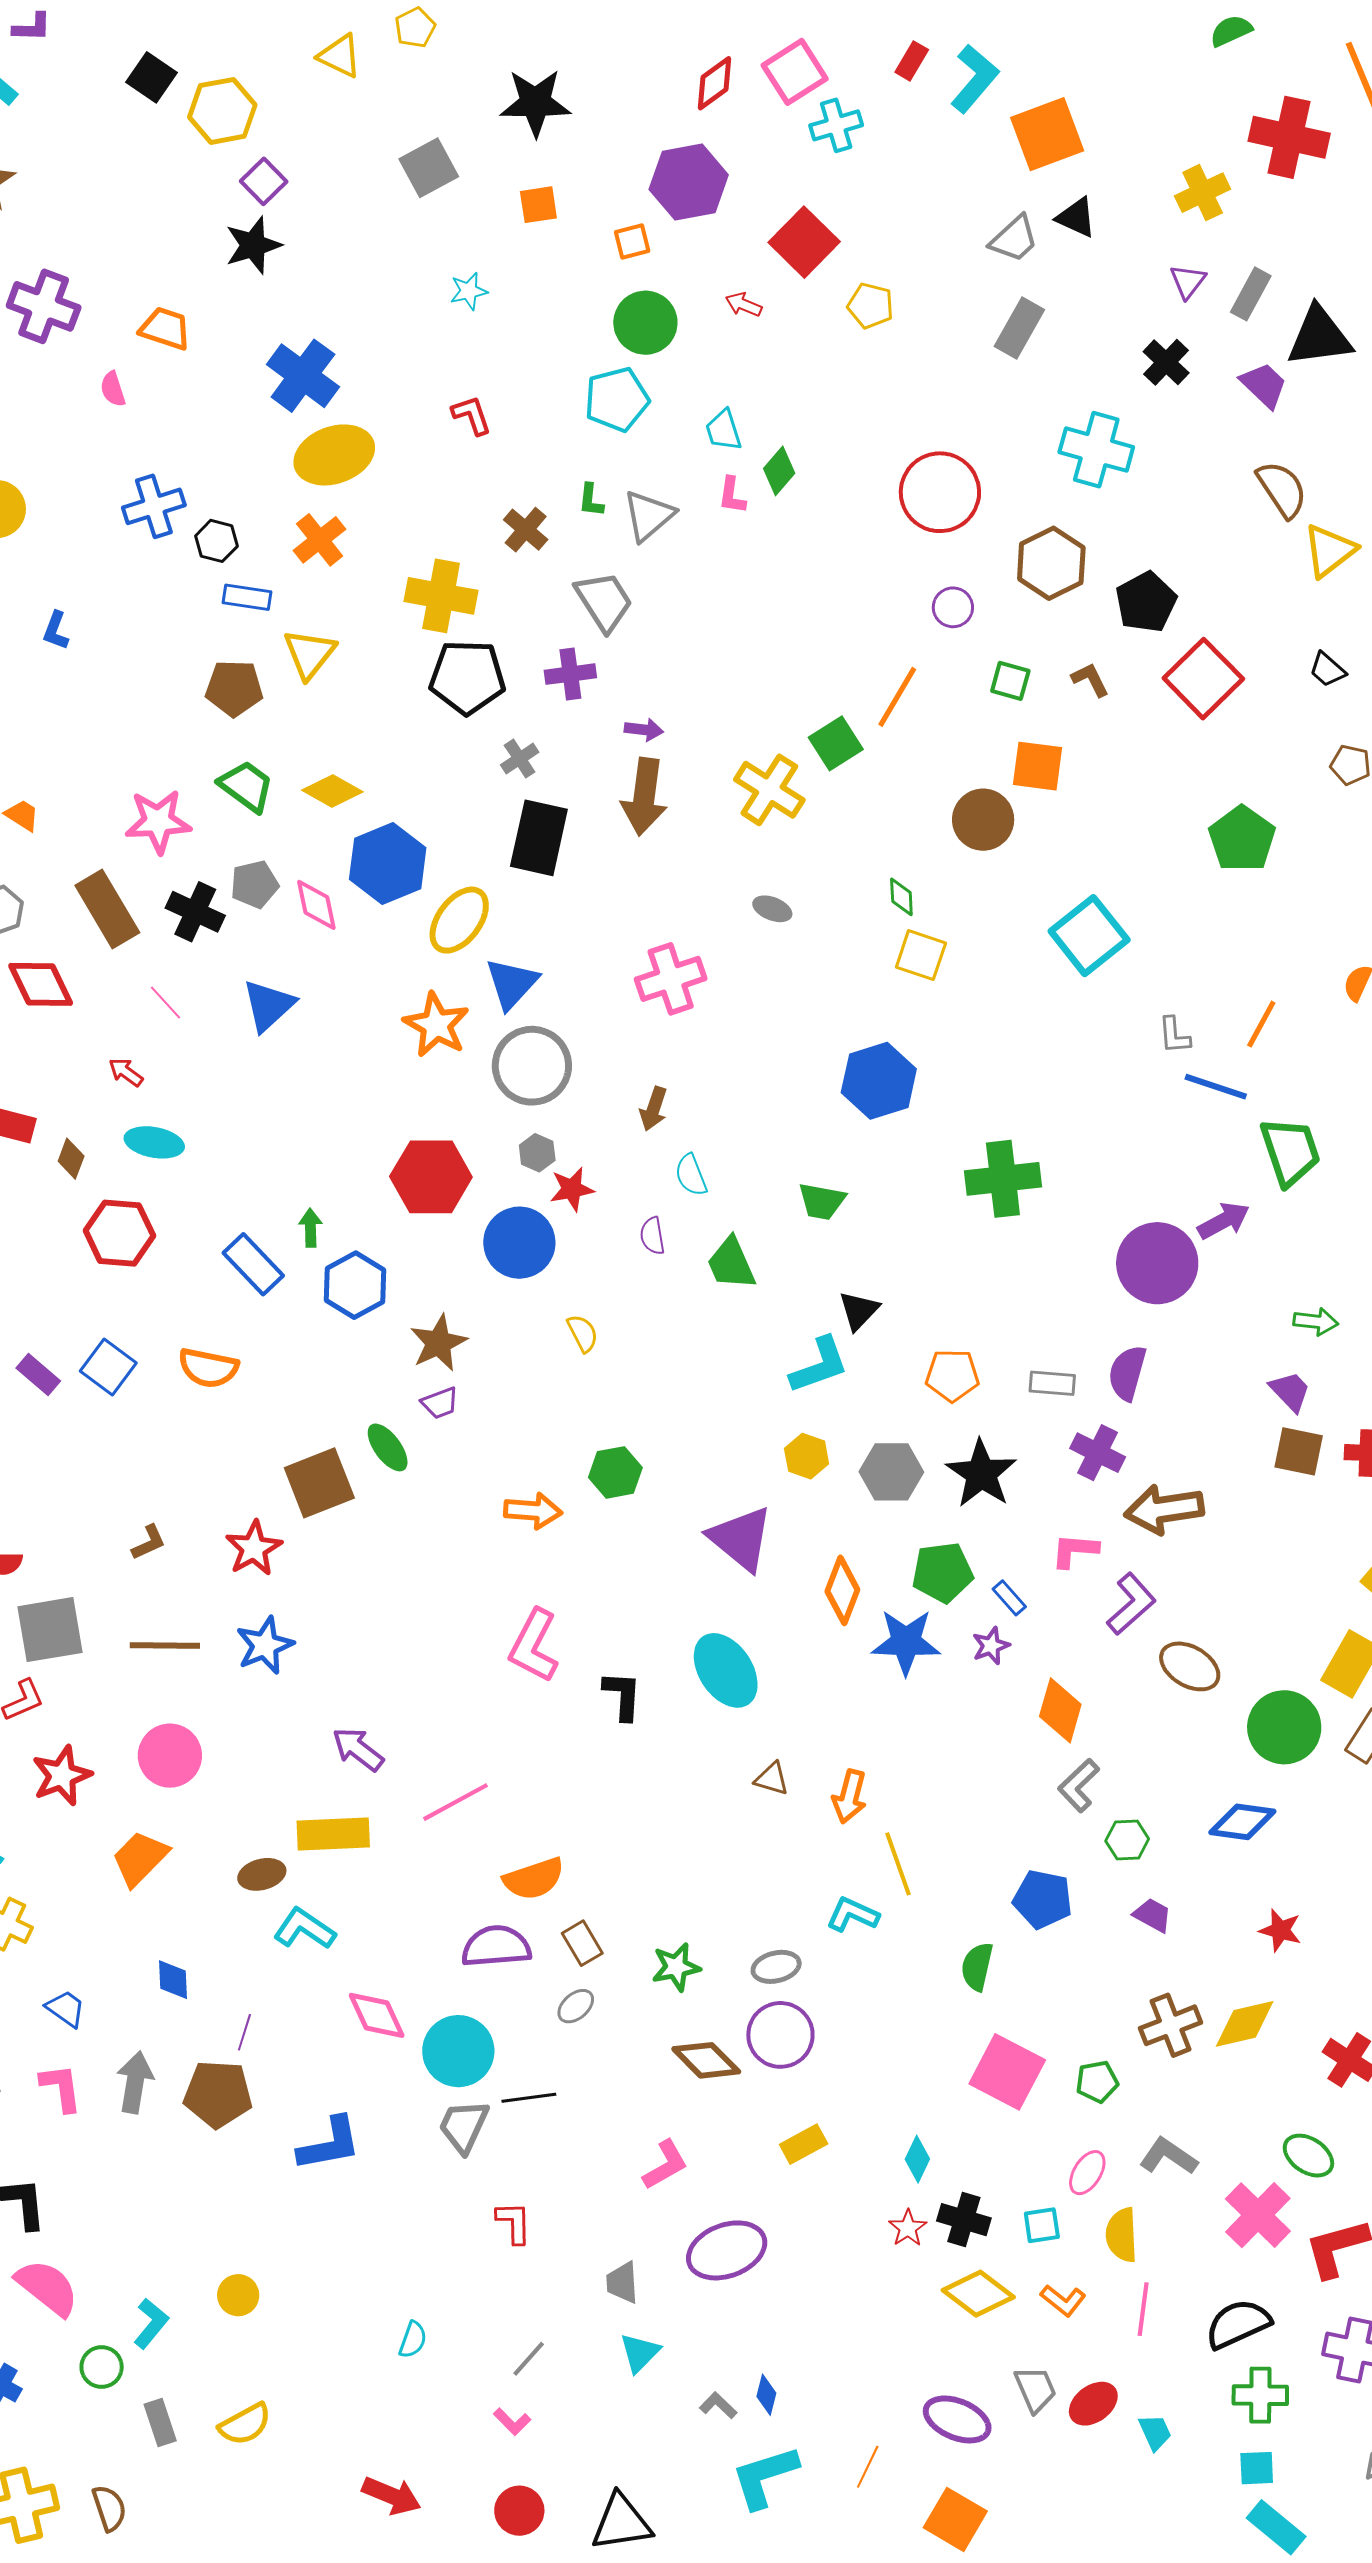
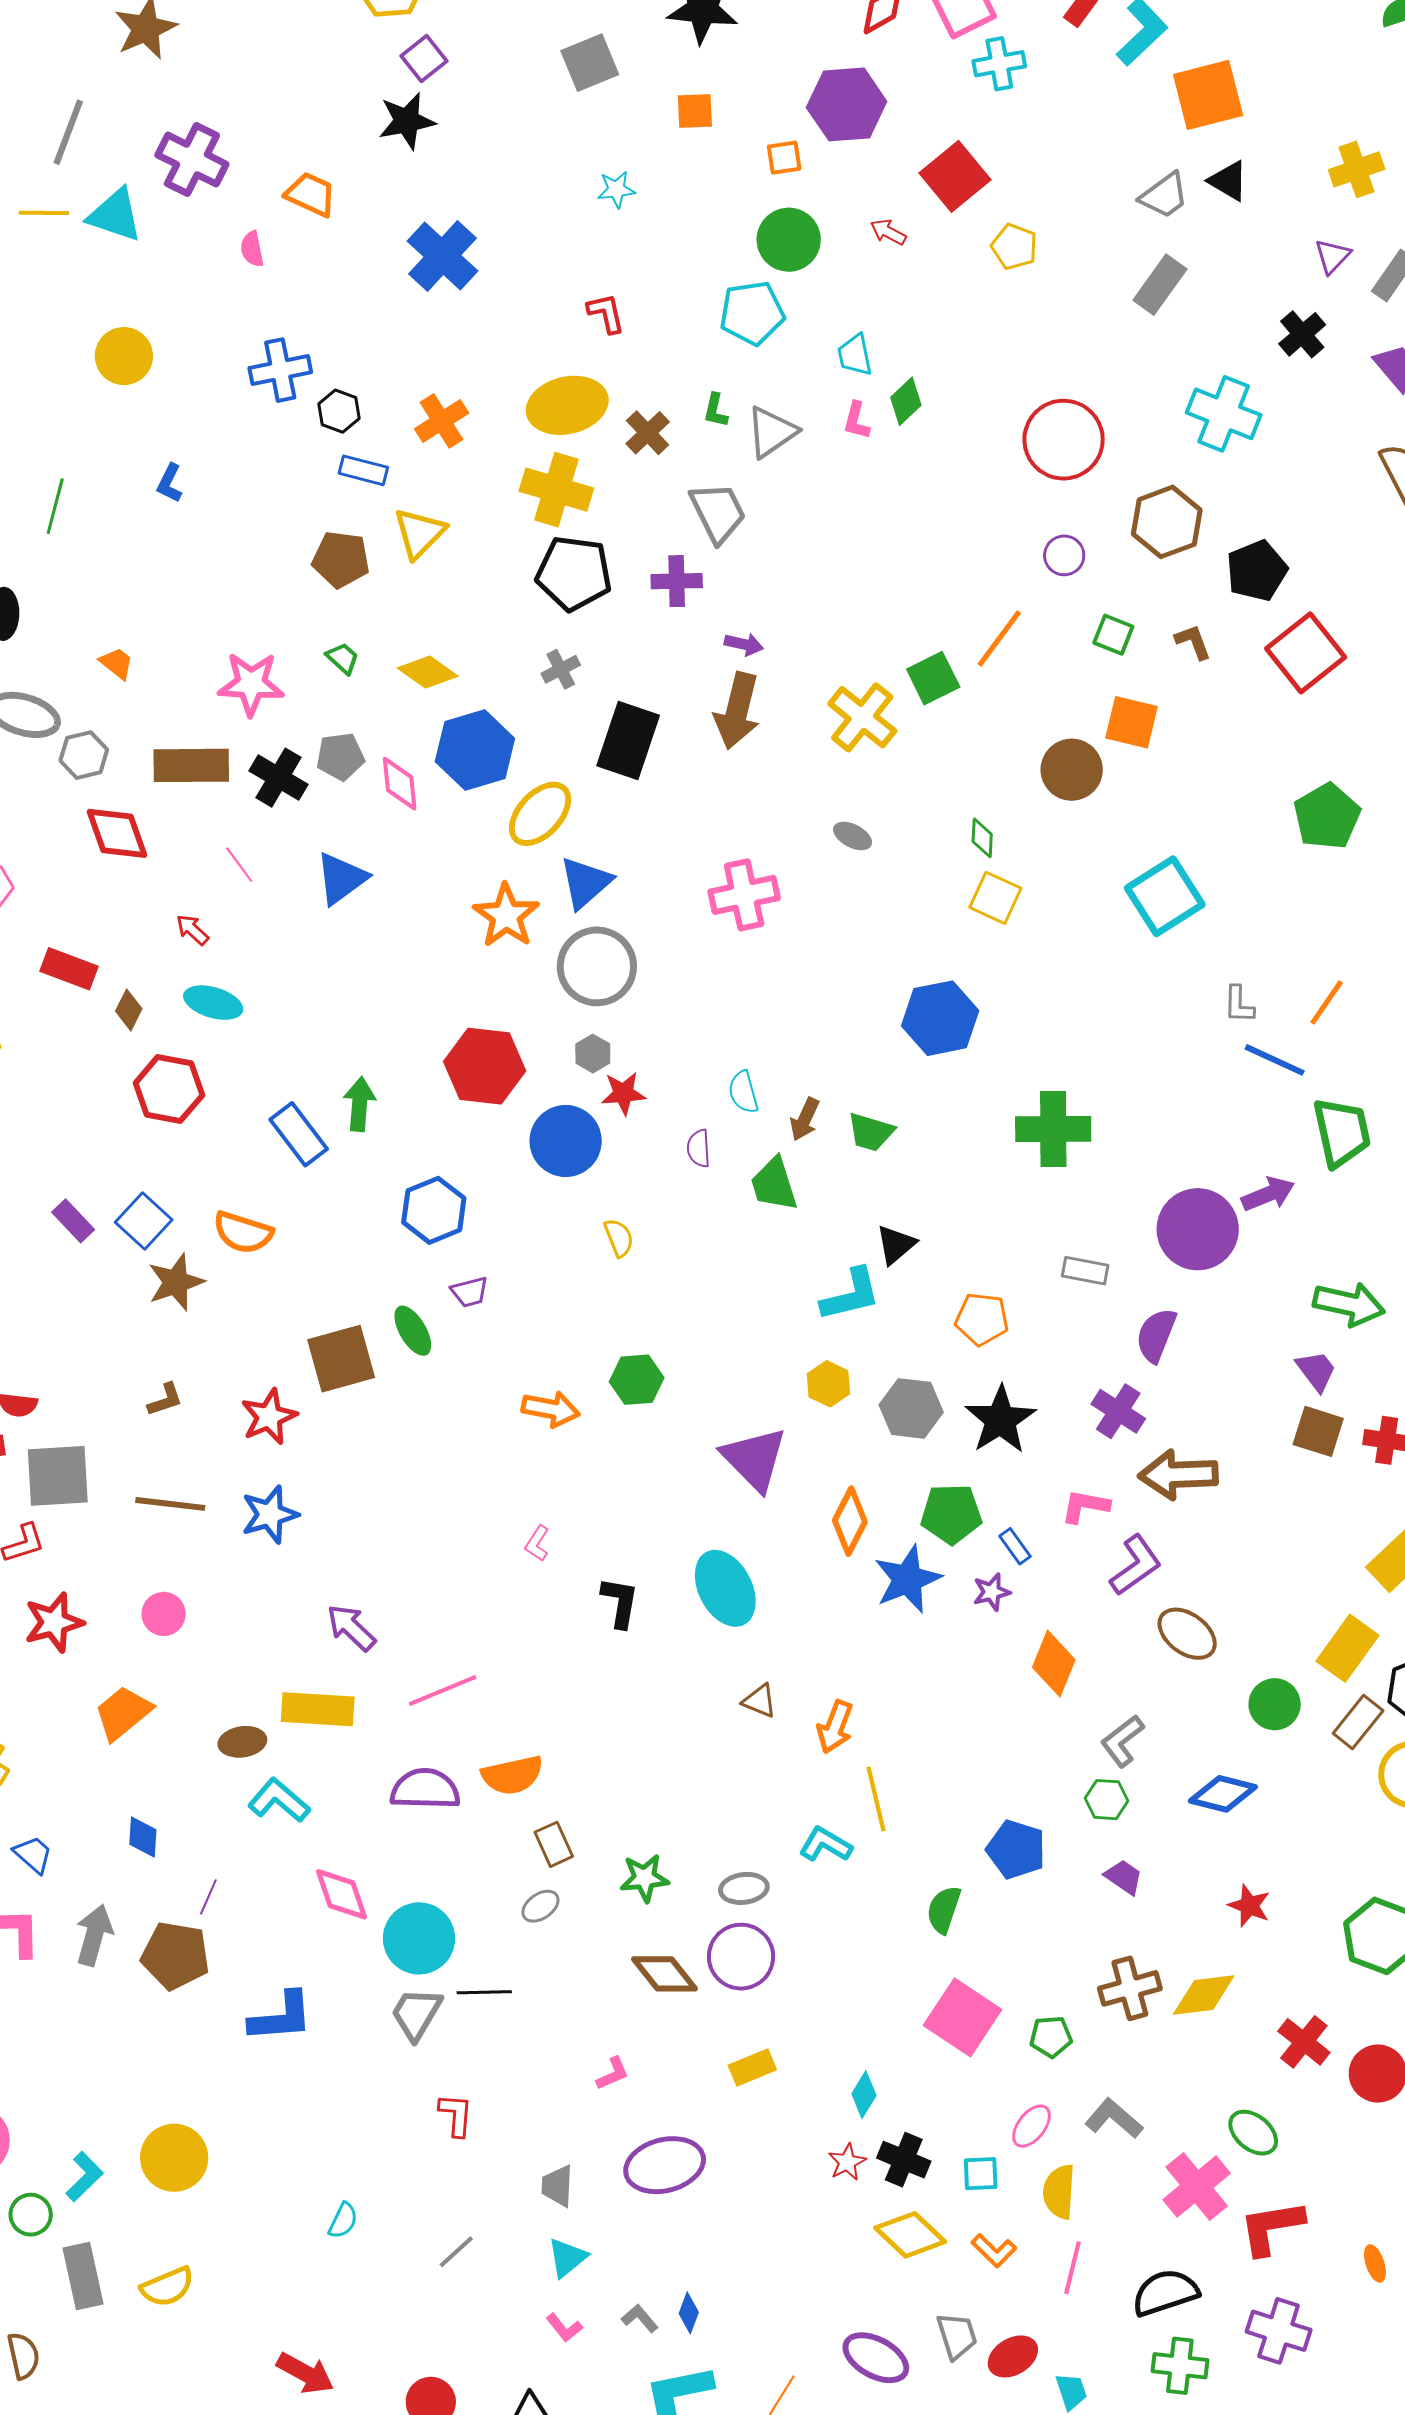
yellow ellipse: (334, 455) -> (567, 405), moved
gray cross: (520, 759) -> (561, 669), moved
green trapezoid: (246, 786) -> (343, 658), size x0.6
brown rectangle: (107, 909) -> (191, 765), turned -66
brown arrow: (654, 1109) -> (805, 1119), moved
green arrow: (311, 1228) -> (359, 1104), size x1.4
blue hexagon: (355, 1285) -> (434, 1210), moved
green arrow: (1316, 1322) -> (1349, 1304), size x1.6
brown star: (439, 1343) -> (176, 1282), moved
gray rectangle: (1052, 1383) -> (1085, 1271), moved
blue star: (906, 1642) -> (908, 1579), turned -30
pink L-shape: (534, 1646) -> (537, 1543), size x0.5
green circle: (1284, 1727) -> (1275, 1704), size x0.7
pink circle: (170, 1756) -> (164, 1614), size x0.7
gray L-shape: (1079, 1786) -> (1122, 1741), moved
purple semicircle: (496, 1946) -> (425, 1789), moved
pink L-shape: (665, 2165) -> (613, 2074), size x0.7
yellow circle: (238, 2295) -> (174, 2158), size x1.6
pink L-shape: (512, 2422) -> (564, 2328), moved
gray rectangle: (160, 2423) -> (83, 2276), size x1.4

